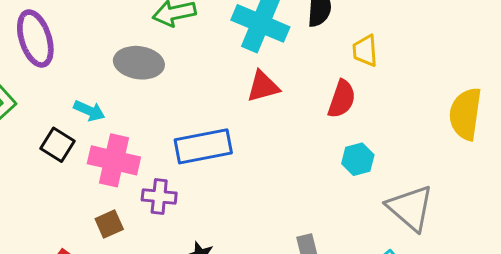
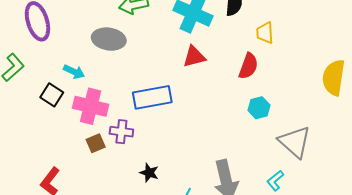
brown square: (109, 224) -> (96, 143), moved

